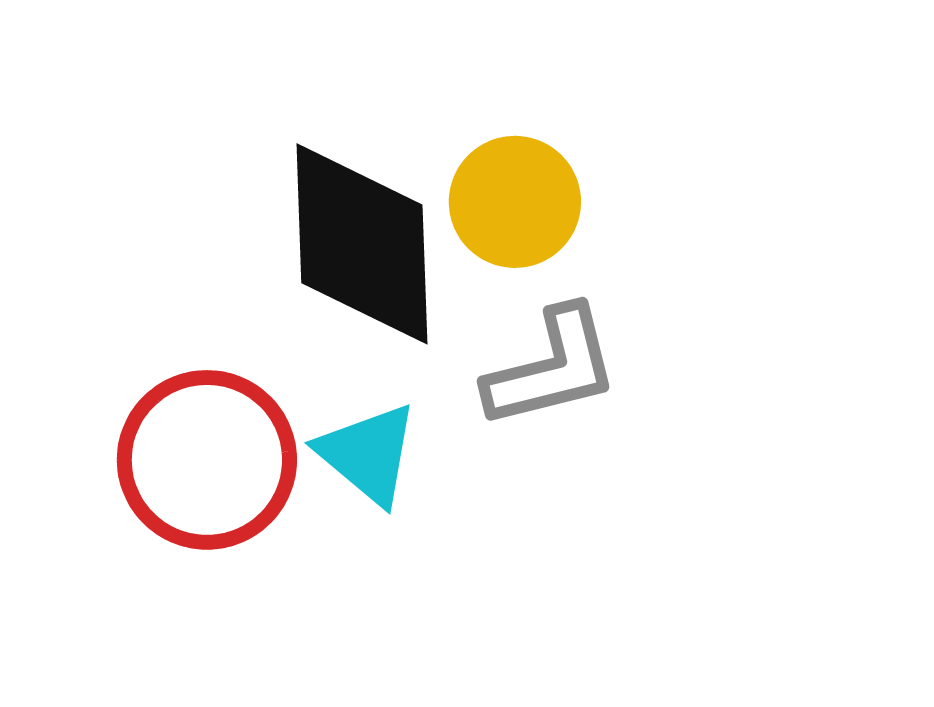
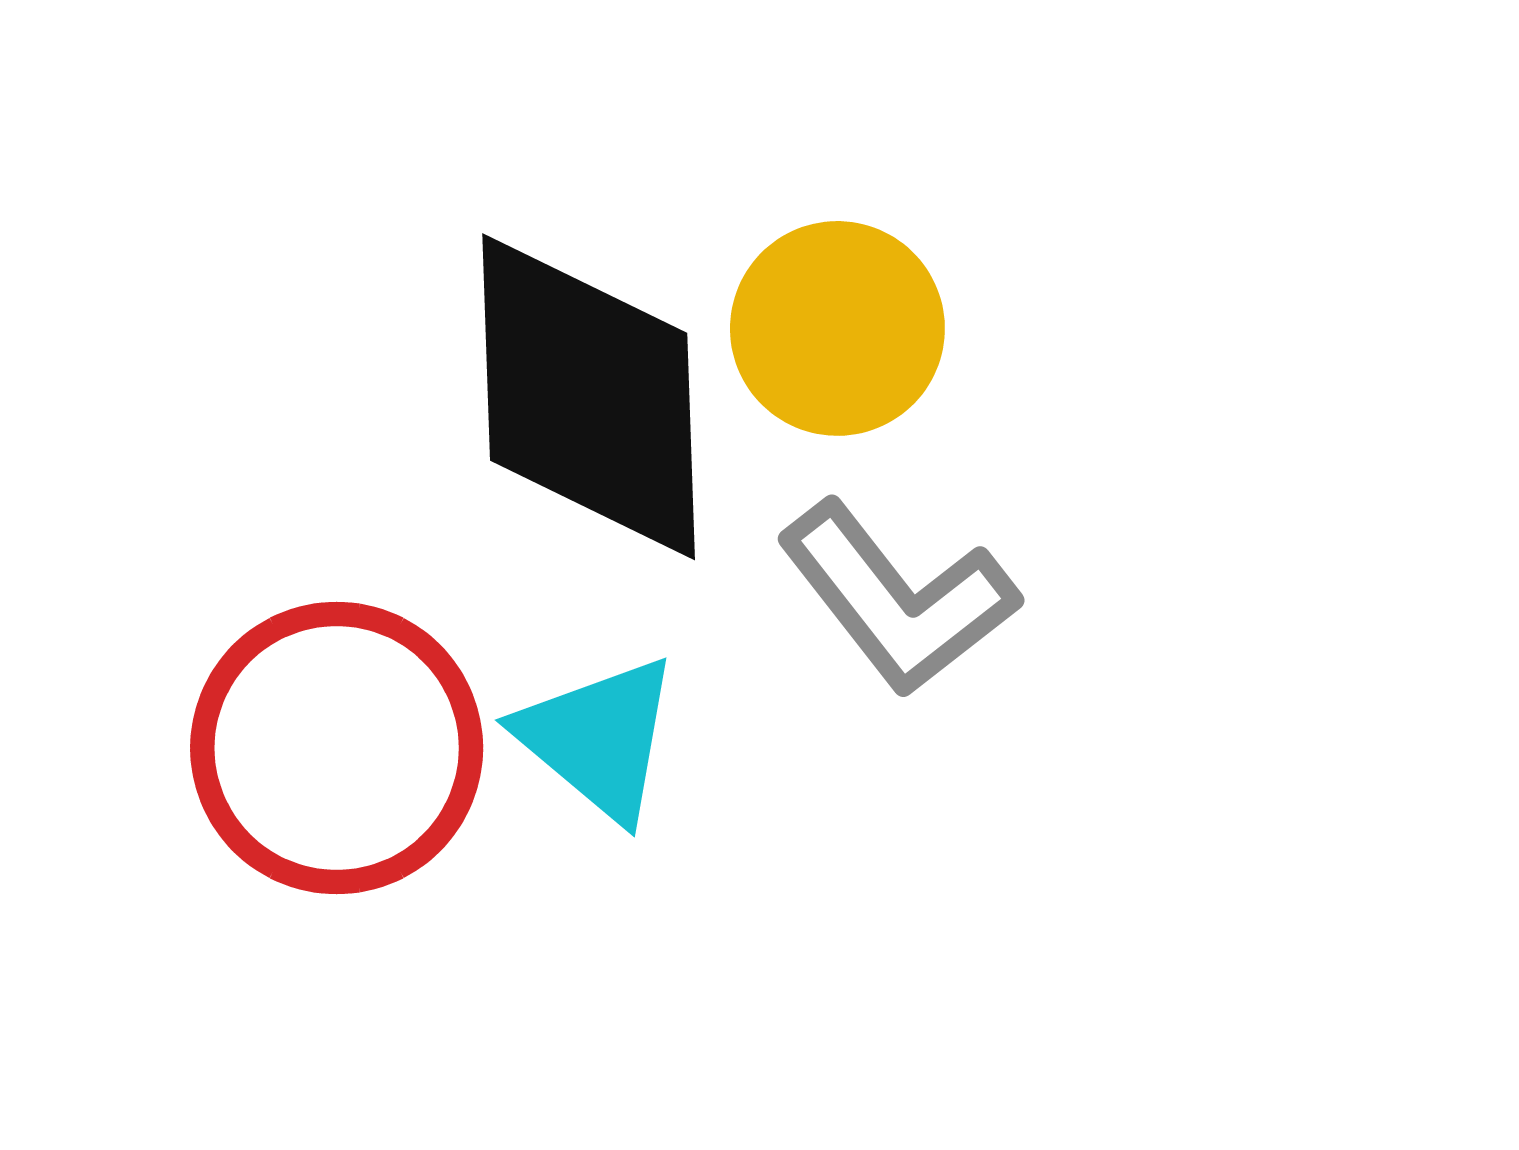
gray L-shape: (552, 368) -> (898, 598), turned 66

